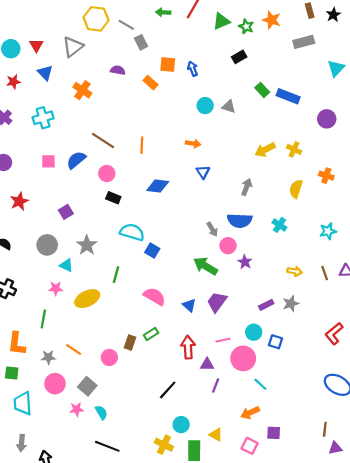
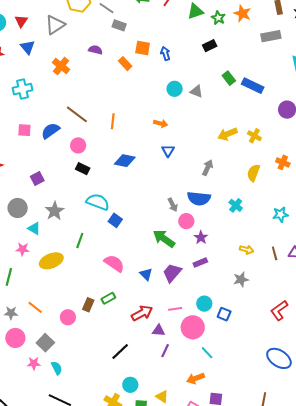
gray rectangle: (141, 42) -> (119, 25), turned -48
purple rectangle: (266, 305) -> (200, 262), moved
red arrow: (188, 347) -> (142, 313), turned 60

